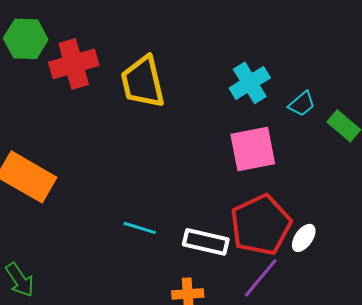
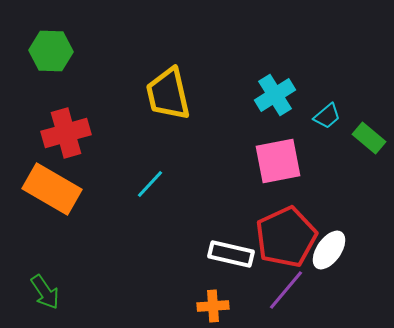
red cross: (74, 64) -> (66, 133), moved
cyan line: (140, 228) -> (150, 184), moved, turned -64
white ellipse: (304, 238) -> (329, 250), size x1.4

